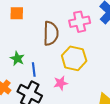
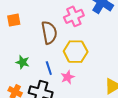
blue line: (34, 70) -> (49, 68), moved

